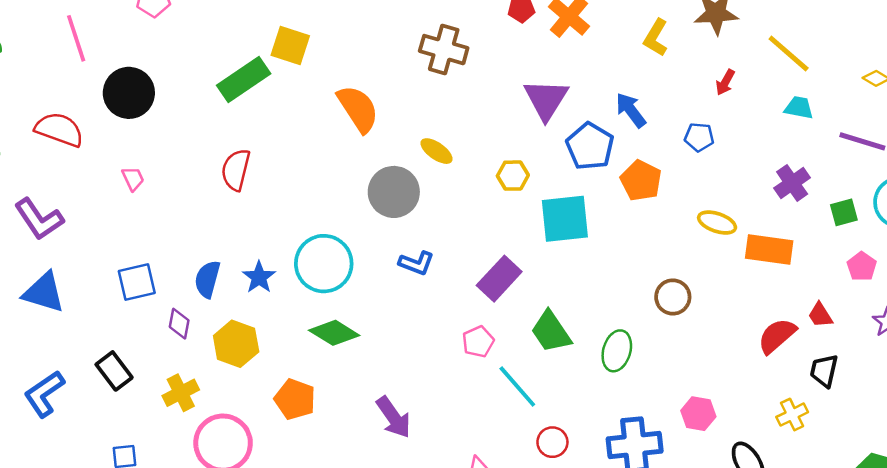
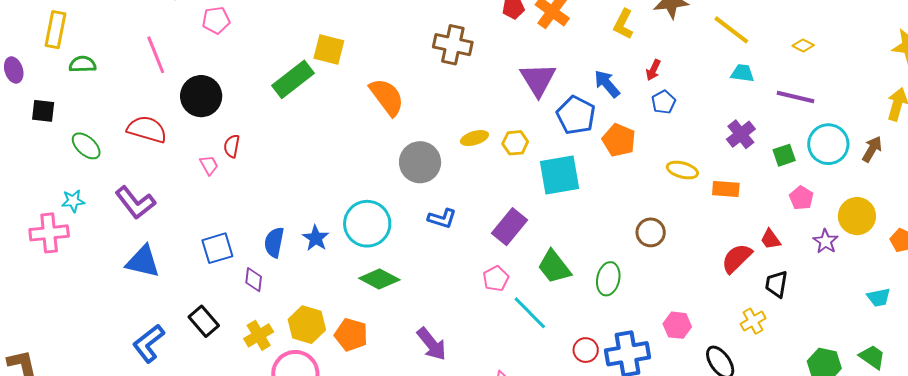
red arrow: (725, 82) -> (653, 70), moved
blue pentagon: (699, 137) -> (663, 102), turned -30
yellow ellipse: (437, 151) -> (474, 138), moved, turned -48
red semicircle: (236, 170) -> (232, 146), moved, size x0.7
orange rectangle: (769, 249) -> (726, 189), size x0.7
yellow hexagon: (236, 344) -> (307, 325), moved
red circle: (552, 442) -> (586, 350), moved

